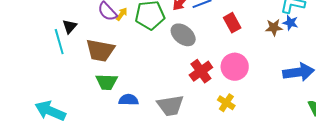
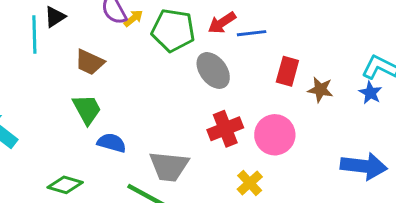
red rectangle: (232, 23) -> (287, 71), turned 30
brown star: (274, 27) -> (320, 90), moved
brown trapezoid: (100, 50) -> (90, 62), size x0.7
green trapezoid: (107, 82) -> (87, 109), turned -135

